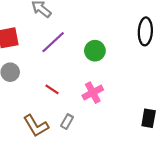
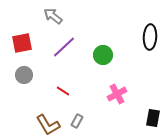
pink cross: (93, 93) -> (117, 94), moved

